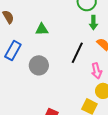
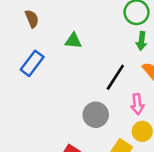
gray circle: (39, 65) -> (96, 115), moved

